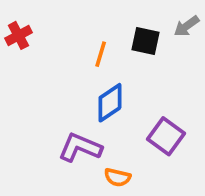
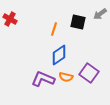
red cross: (18, 35) -> (10, 19), turned -32
orange semicircle: (117, 177) -> (66, 77), moved

